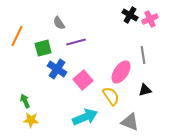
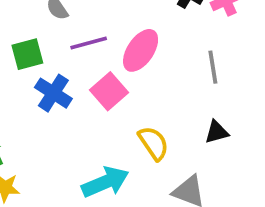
pink ellipse: (121, 72) -> (141, 50), moved
pink square: (83, 80) -> (109, 91), moved

